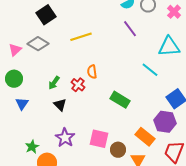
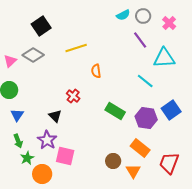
purple line: (130, 29) -> (140, 40), moved
orange semicircle: (92, 72) -> (96, 71), moved
green arrow: (54, 83) -> (18, 141), moved, turned -56
purple hexagon: (165, 122) -> (146, 118), moved
purple star: (65, 138) -> (47, 140), moved
pink square: (99, 139) -> (65, 156), moved

